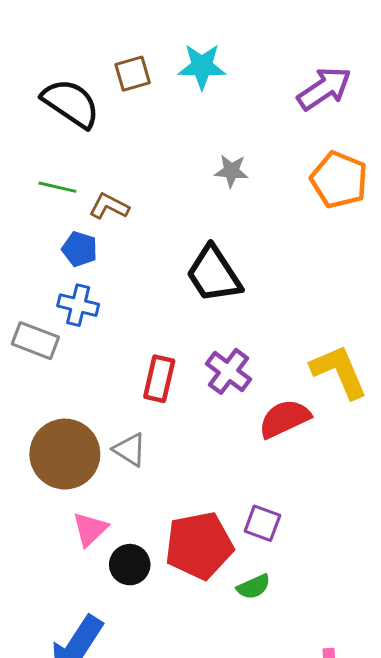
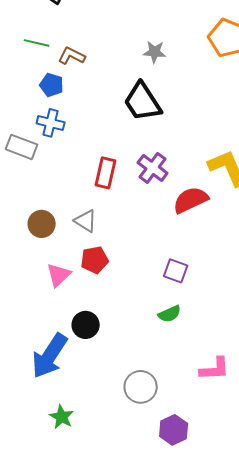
gray star: (231, 171) -> (155, 52), moved
brown circle: (65, 454) -> (42, 224), size x0.6
red pentagon: (199, 545) -> (95, 260), moved, size x0.6
black circle: (130, 565) -> (86, 325), moved

